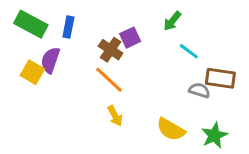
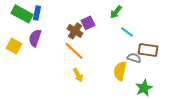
blue rectangle: (68, 27) -> (37, 13), moved
yellow square: (32, 72) -> (14, 46), moved
yellow semicircle: (171, 129) -> (120, 71), moved, turned 72

